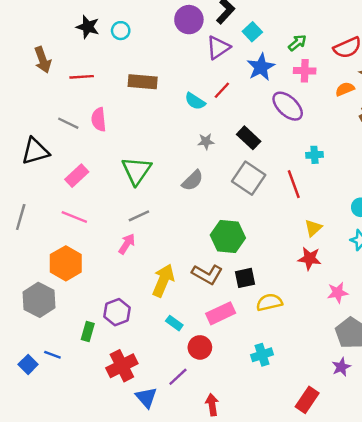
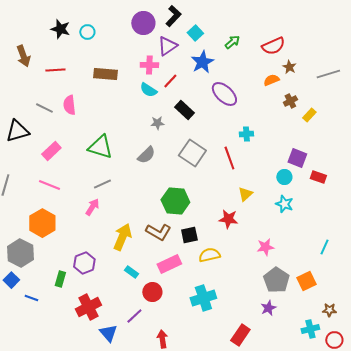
pink cross: (305, 71) -> (149, 65), moved
black rectangle: (249, 138) -> (184, 110), moved
green triangle: (137, 171) -> (100, 147), turned -48
red star: (310, 258) -> (228, 219), moved
cyan cross: (262, 355) -> (203, 298), size x1.4
blue square: (28, 364) -> (11, 280), moved

